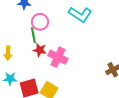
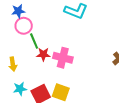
pink circle: (40, 22) -> (24, 26), moved

